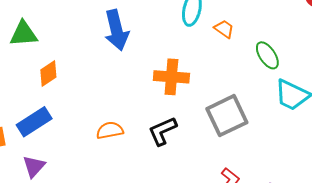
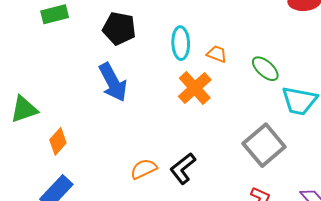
orange cross: (171, 77) -> (195, 88), moved, turned -32
gray square: (227, 116) -> (264, 145), moved
orange semicircle: (110, 130) -> (144, 169), moved

